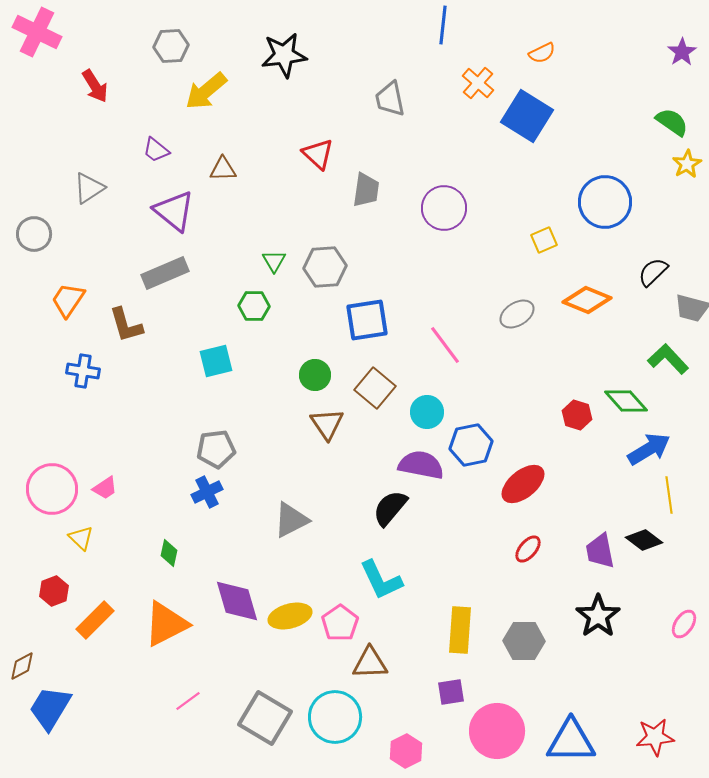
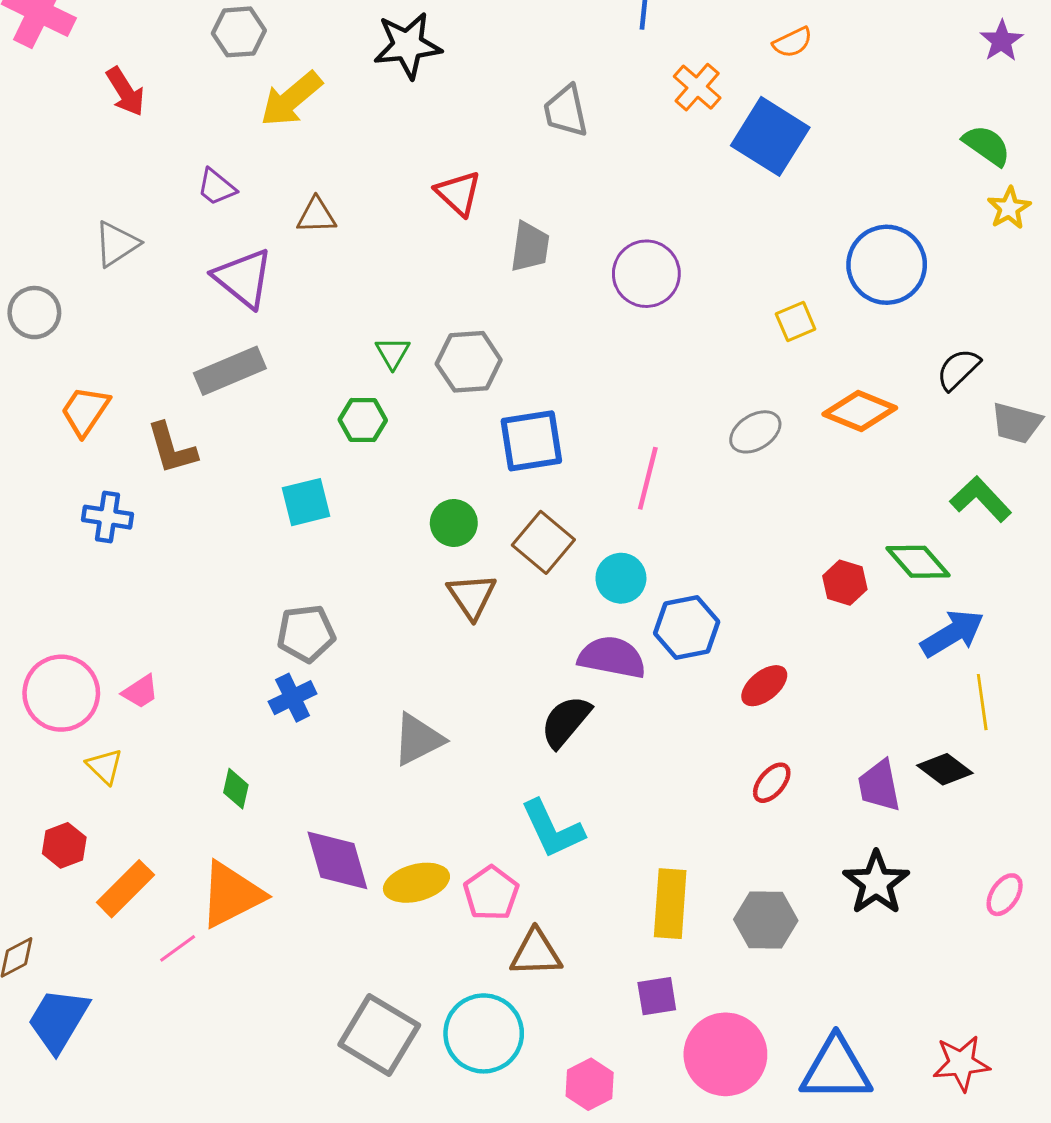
pink line: (445, 345) -> (648, 478), turned 51
red ellipse: (523, 484) -> (764, 686), size x0.7
pink line: (188, 701) -> (178, 948), moved

